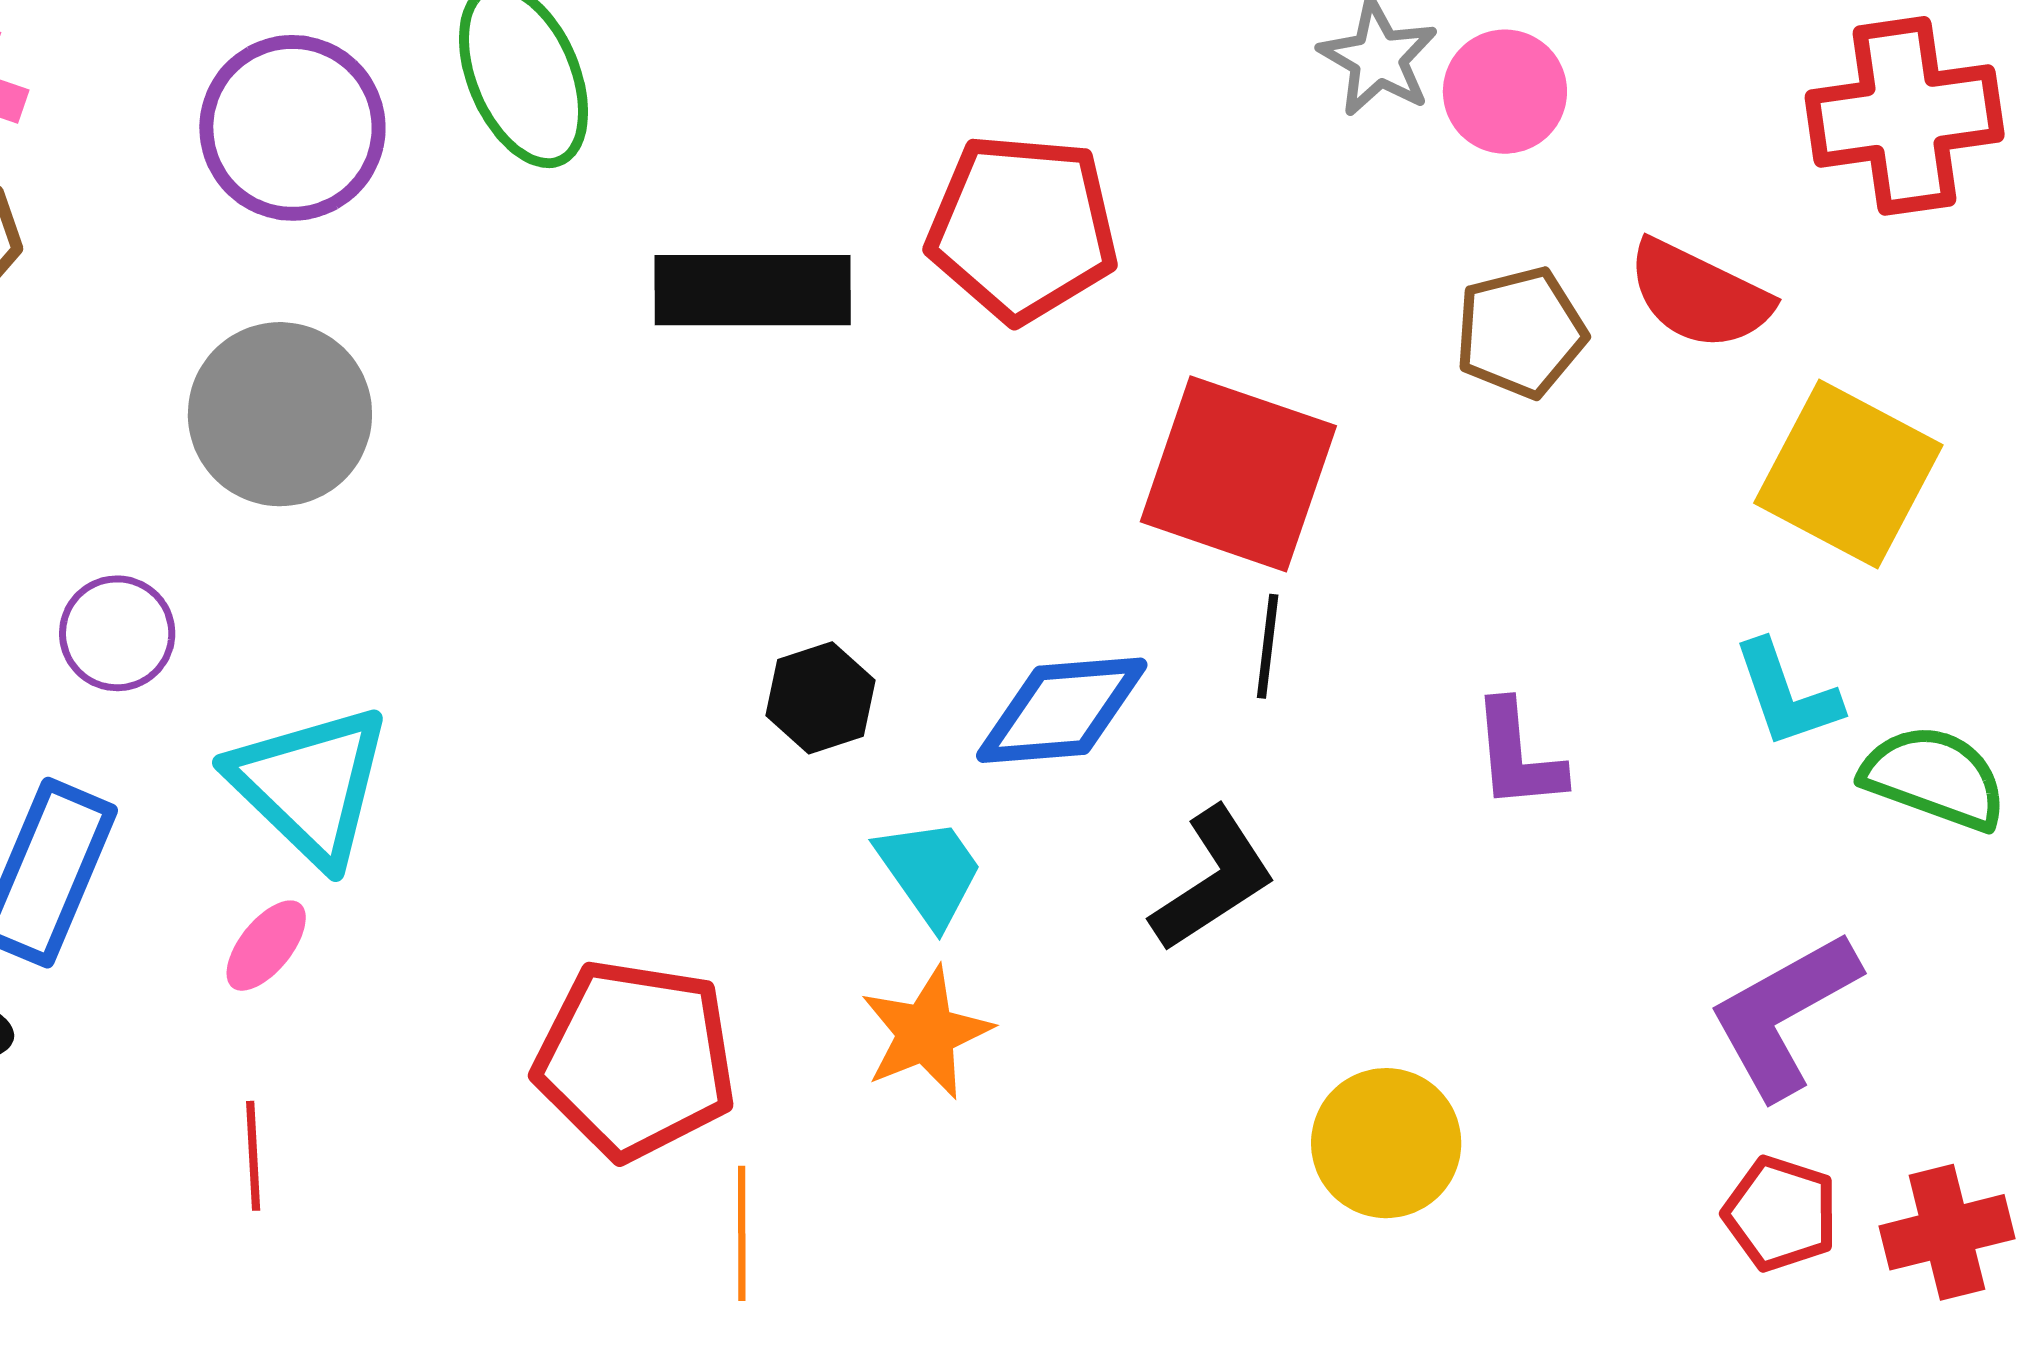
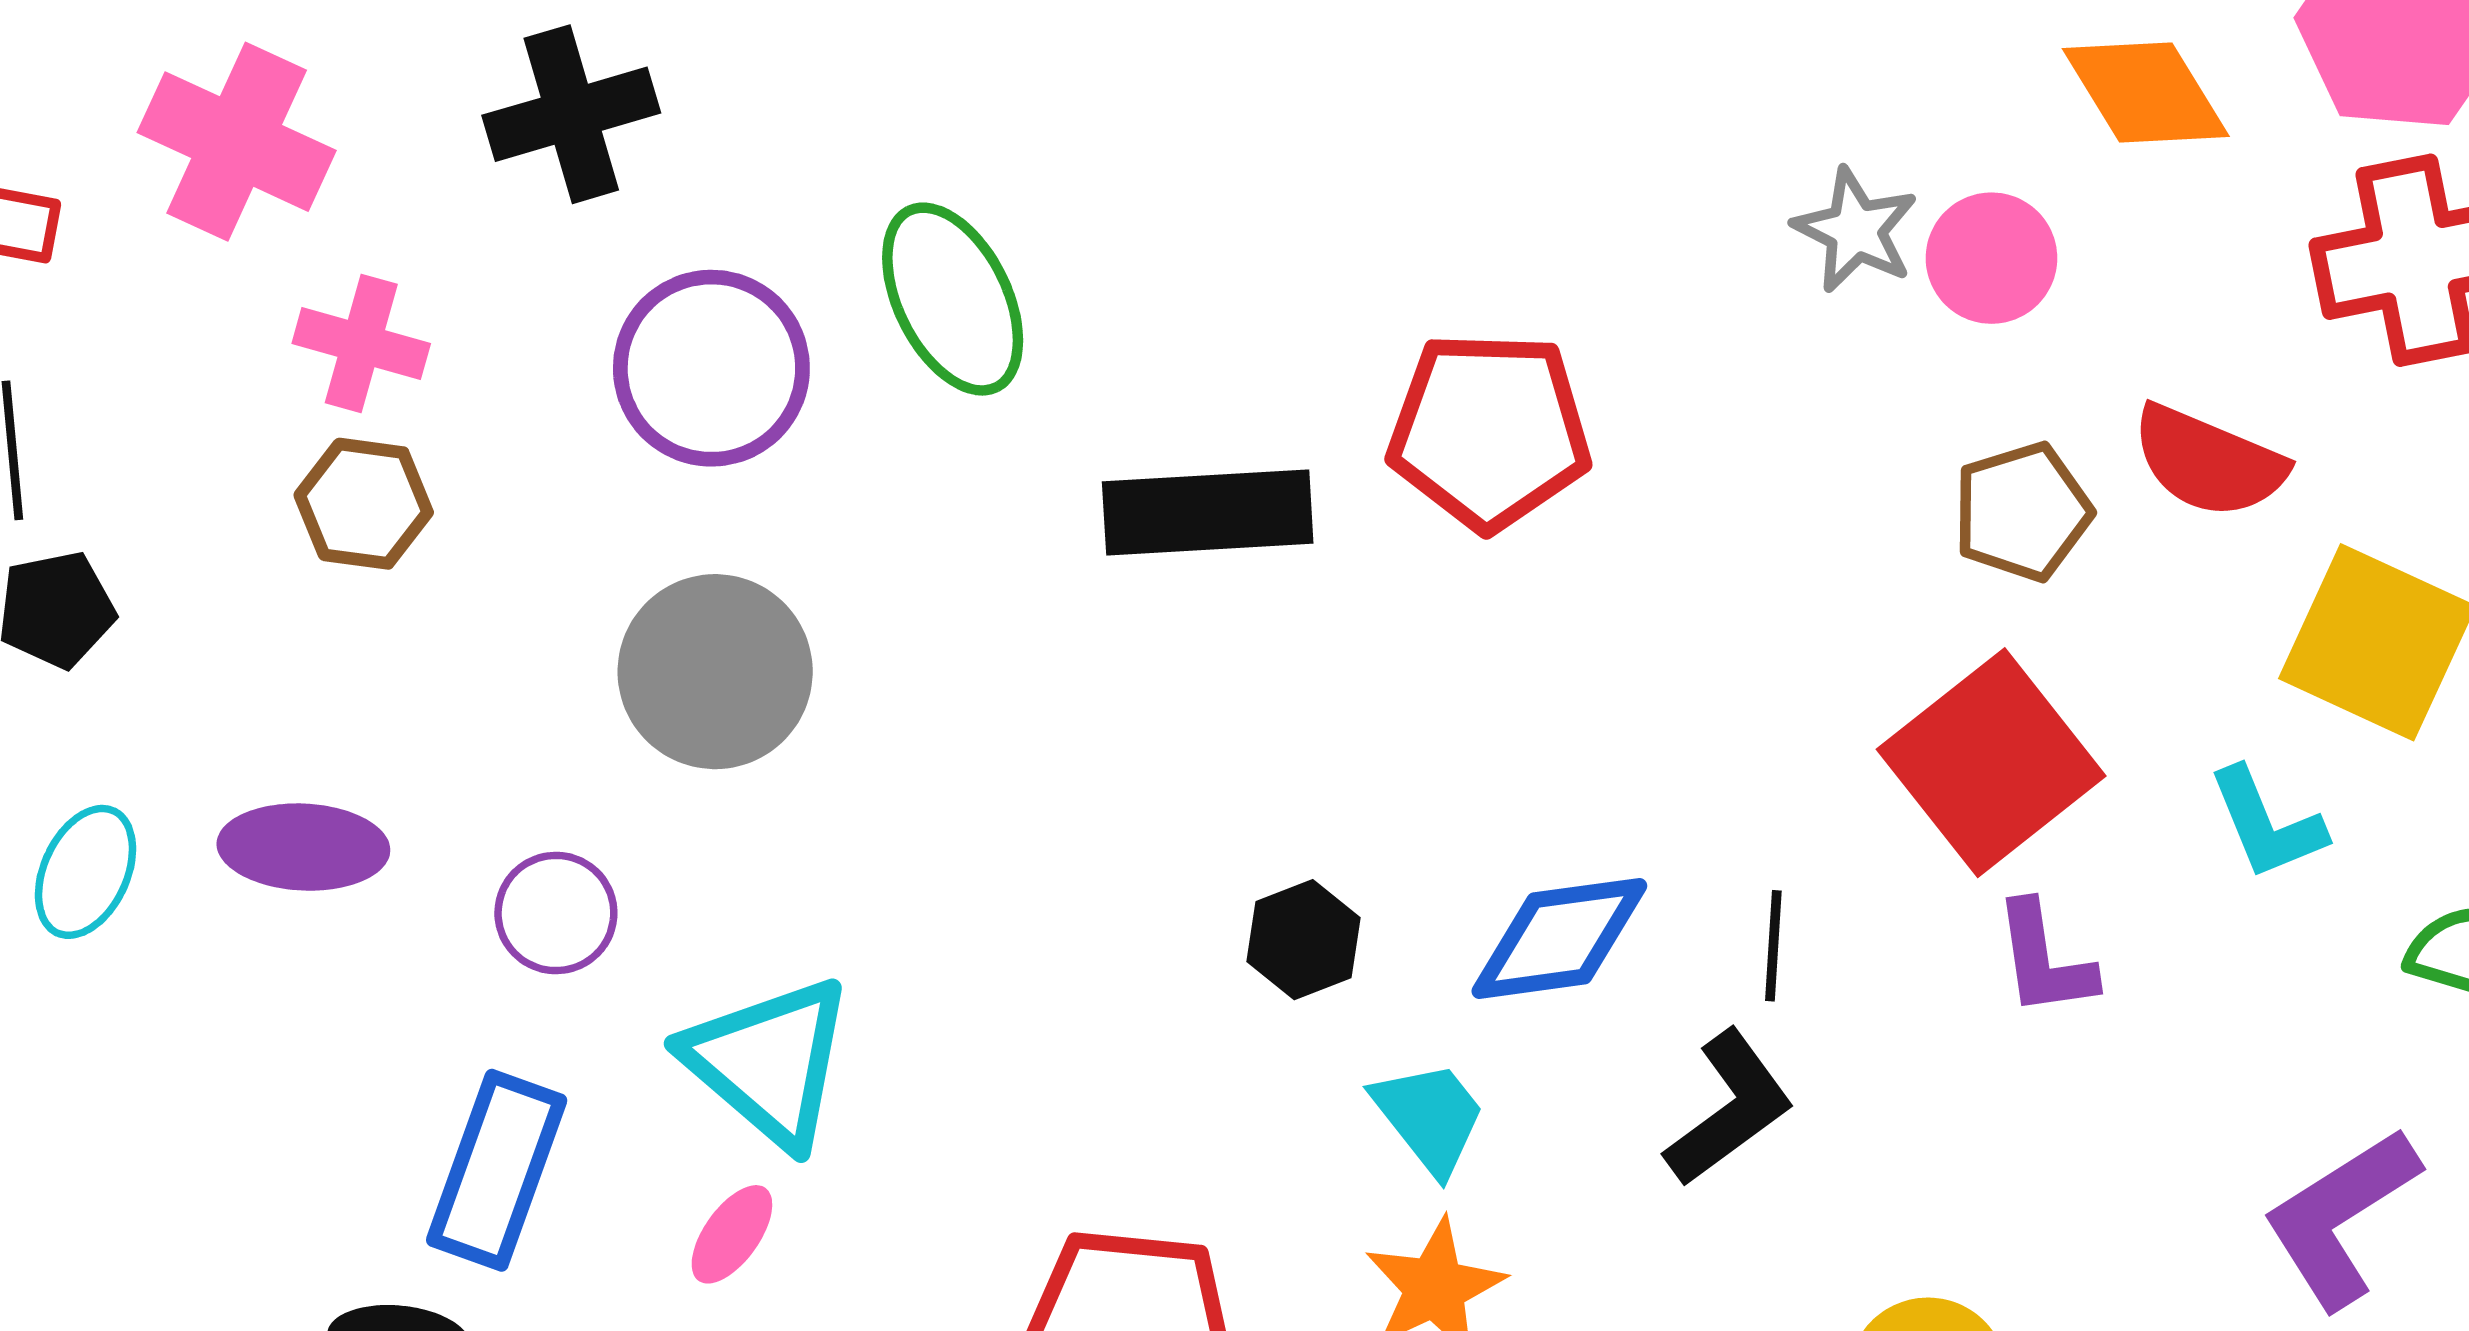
red square: (1238, 474) -> (1991, 763), moved, turned 36
black line: (1268, 646) -> (1773, 946), moved
cyan L-shape: (1787, 694) -> (2267, 824), moved

